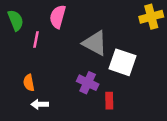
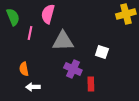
gray triangle: (95, 43) -> (63, 41), moved, turned -30
white square: (122, 62) -> (102, 52), size x0.6

